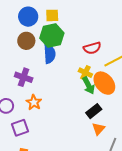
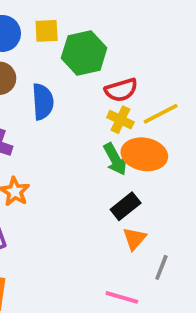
green hexagon: (52, 36) -> (84, 53), moved
yellow cross: (85, 73) -> (120, 120), moved
orange ellipse: (104, 83) -> (144, 154), turned -40

